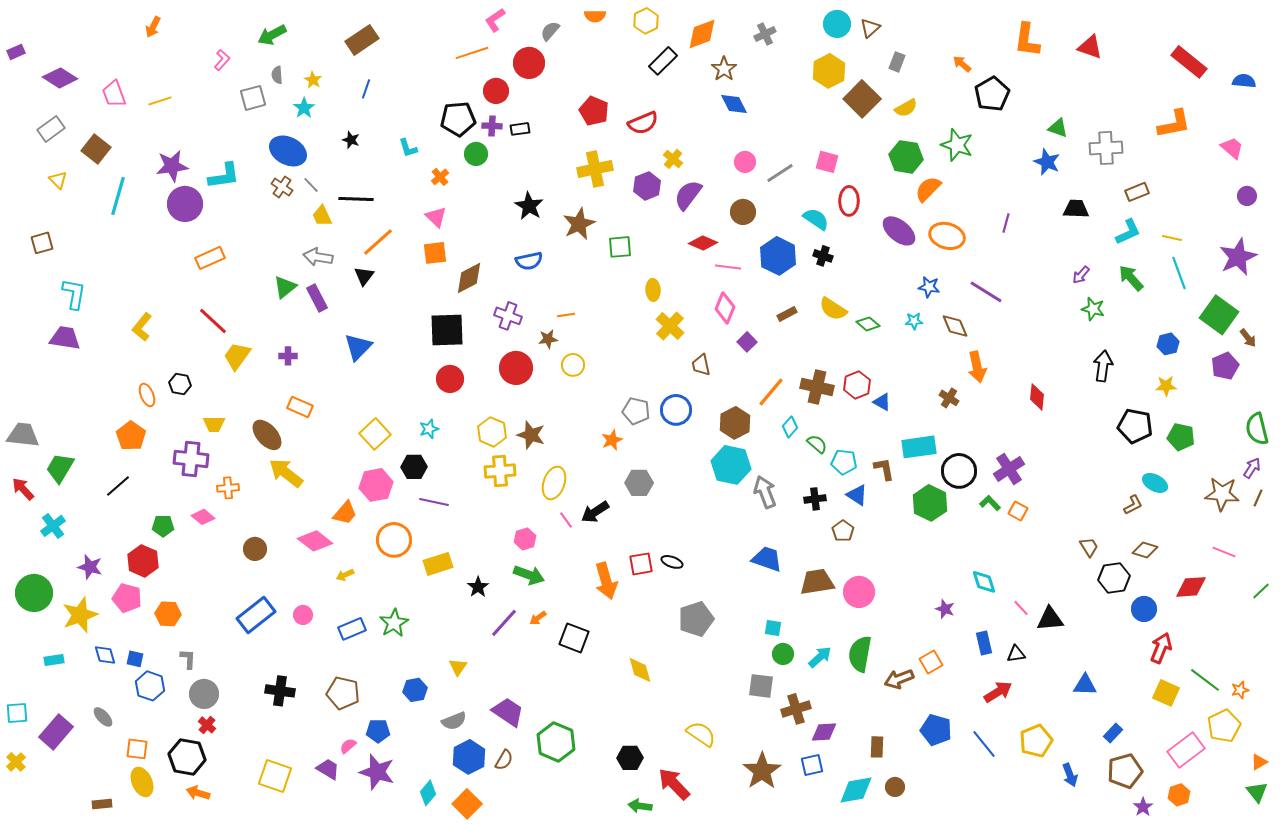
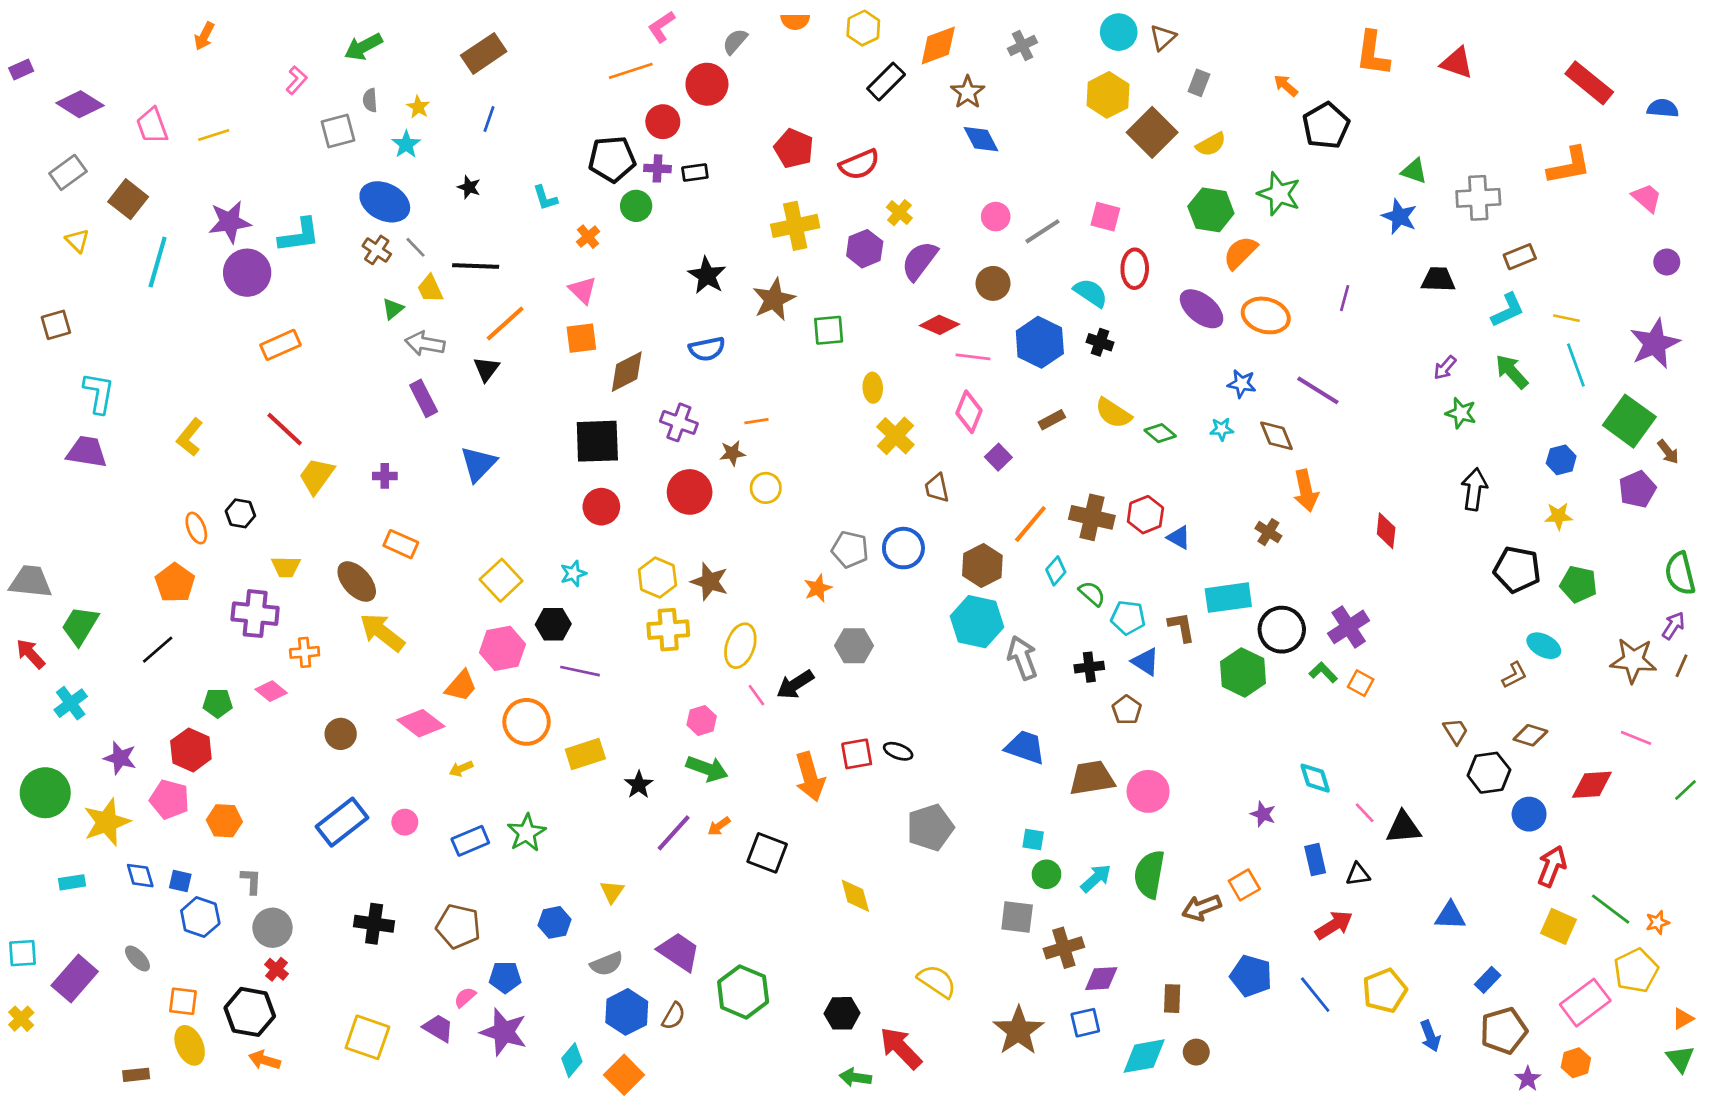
green triangle: (285, 287) -> (393, 309), moved, size x0.7

